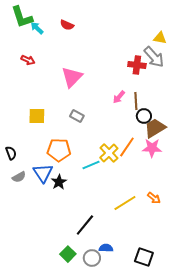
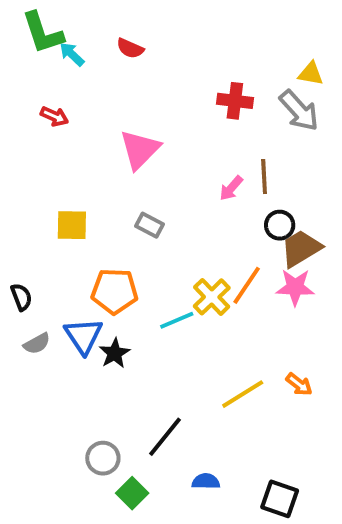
red cross: (137, 65) -> (235, 101), moved
brown line: (136, 101) -> (264, 177), moved
gray circle: (92, 258) -> (103, 458), moved

